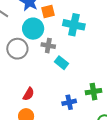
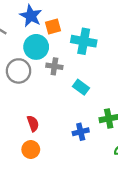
cyan rectangle: (61, 63) -> (81, 87), moved
red semicircle: (29, 94) -> (33, 123), turned -48

